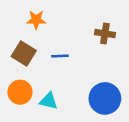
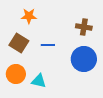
blue circle: (105, 98) -> (84, 59), moved

